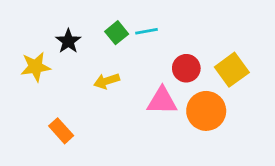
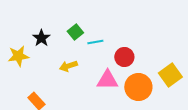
cyan line: (146, 31) -> (95, 42), moved
yellow square: (232, 70) -> (170, 75), moved

